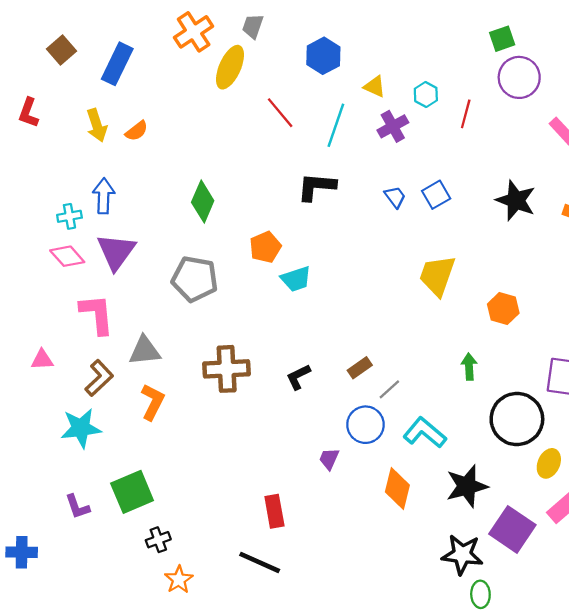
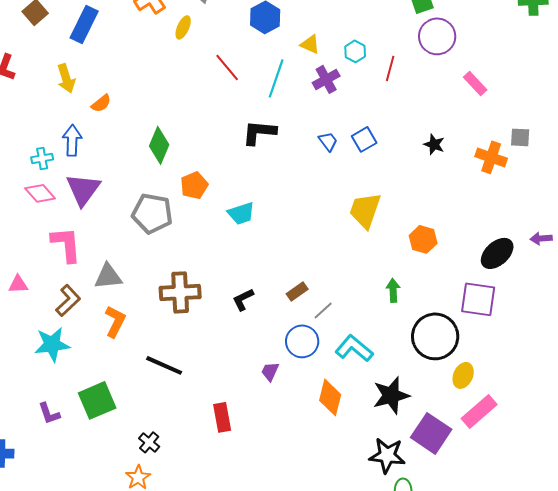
yellow ellipse: (230, 67) -> (183, 27), size x0.6
orange semicircle: (137, 131) -> (101, 103), moved
black star: (516, 200) -> (434, 144), size x0.6
orange pentagon: (265, 247) -> (194, 185), moved
black cross: (158, 540) -> (149, 442), moved, turned -30
black line: (260, 562) -> (164, 365), moved

